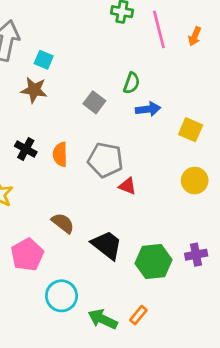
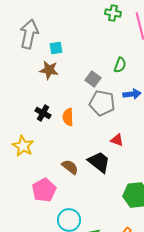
cyan square: (44, 60) -> (56, 48), turned -32
blue arrow: (148, 109) -> (132, 94), moved
gray pentagon: (105, 160) -> (102, 103), moved
black trapezoid: (107, 245) -> (99, 162), moved

